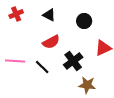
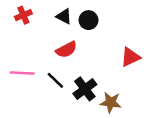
black circle: (84, 21) -> (89, 20), moved
black cross: (73, 61) -> (85, 89), moved

